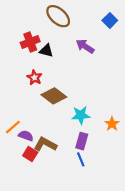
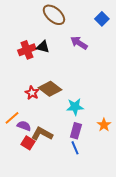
red cross: (30, 42) -> (27, 50), moved
red star: (34, 78) -> (32, 93), moved
orange star: (112, 124) -> (104, 125), moved

